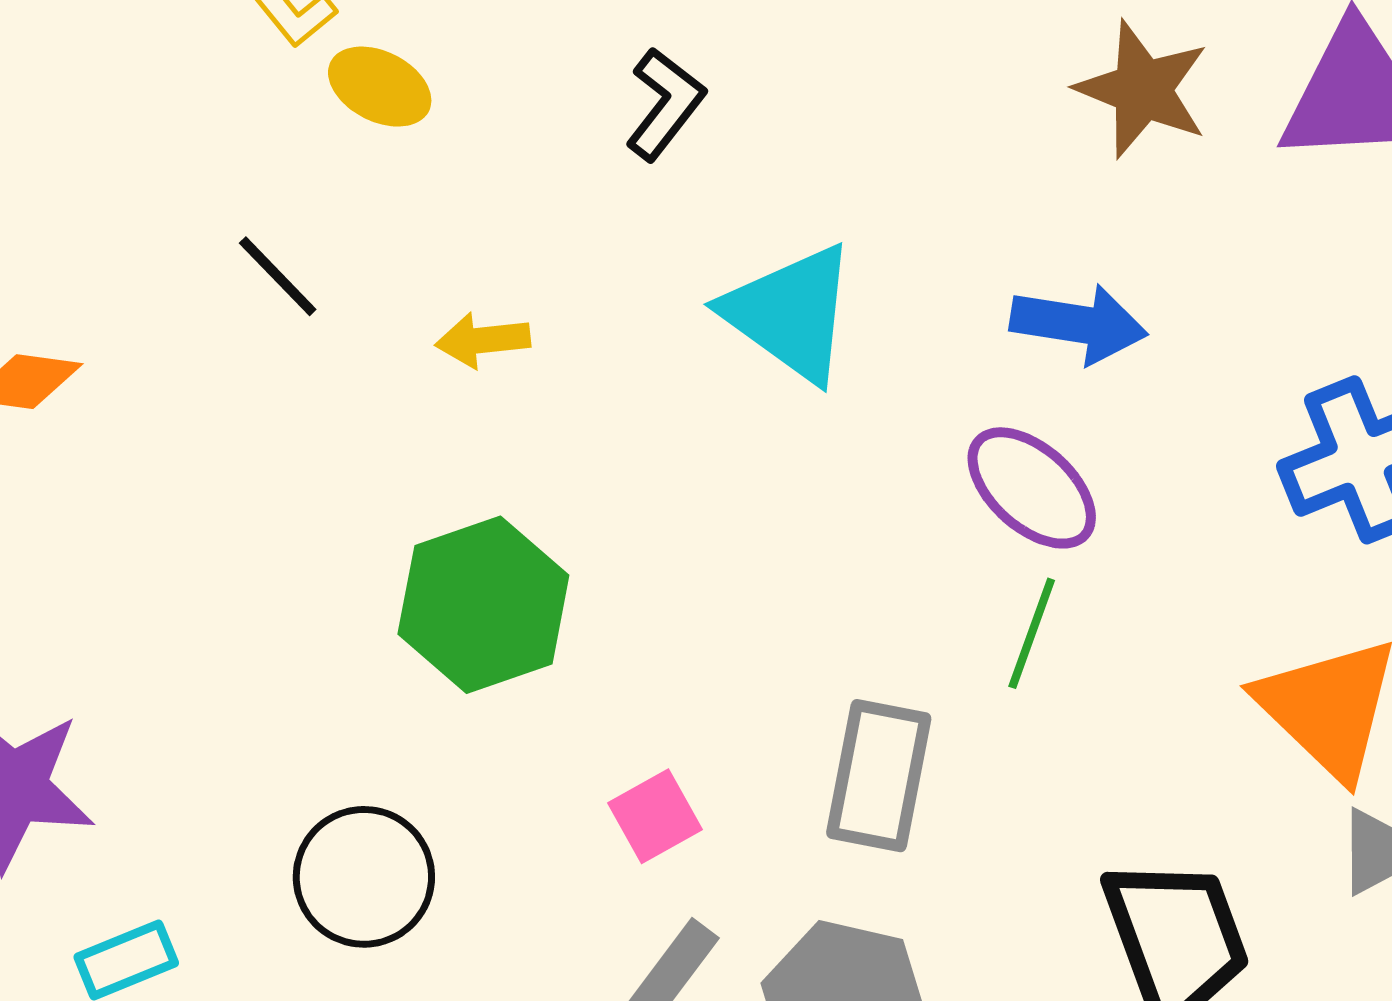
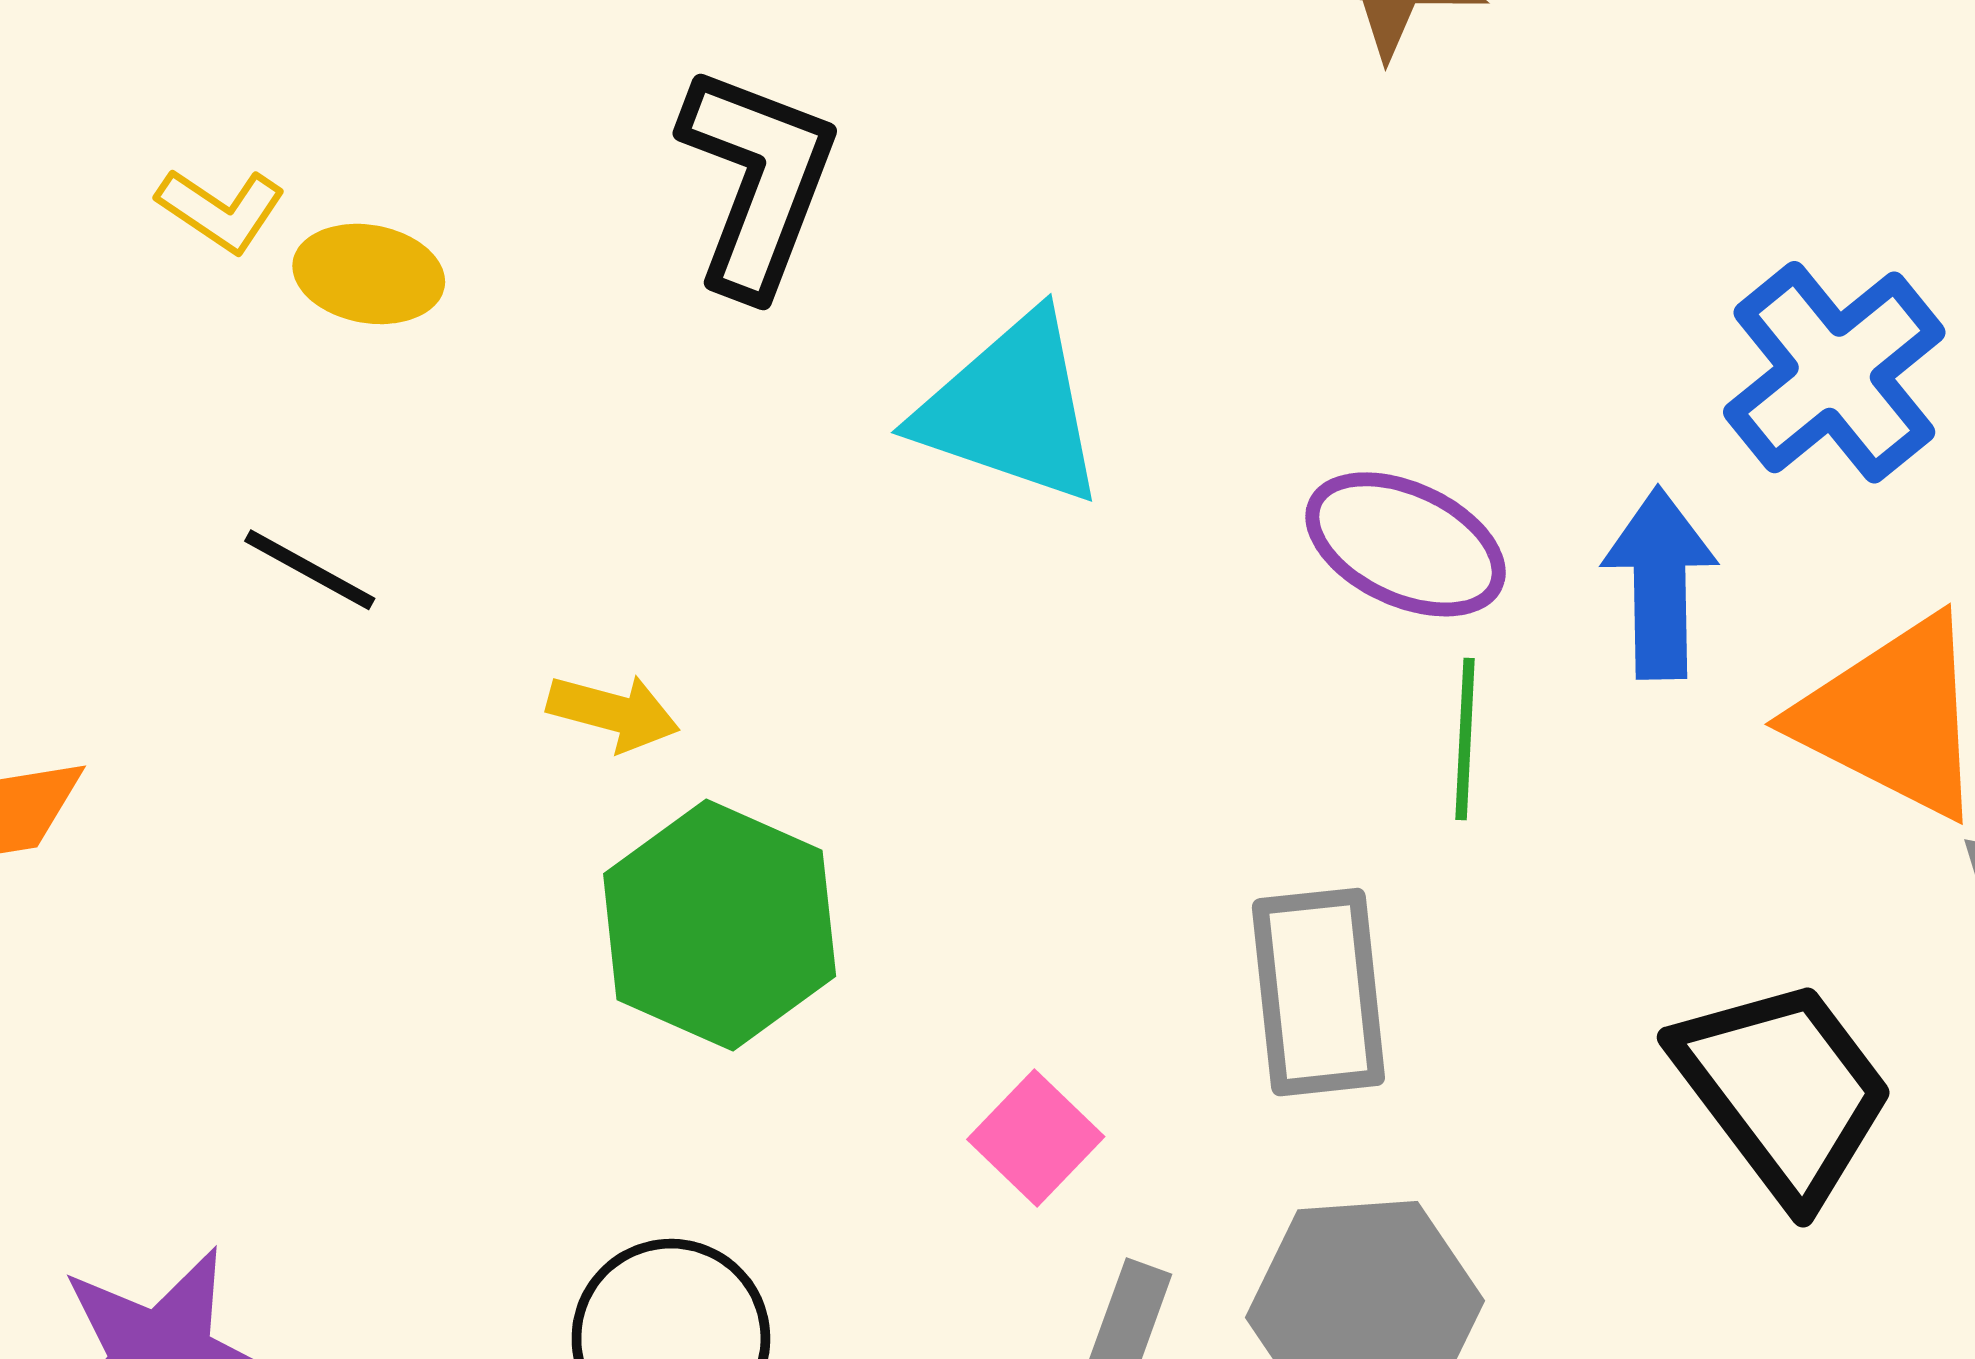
black L-shape: (665, 104) -> (758, 181), size x1.5
blue arrow: (1079, 324) -> (1660, 583), moved, turned -83
yellow arrow: (483, 340) -> (613, 712), moved, turned -142

